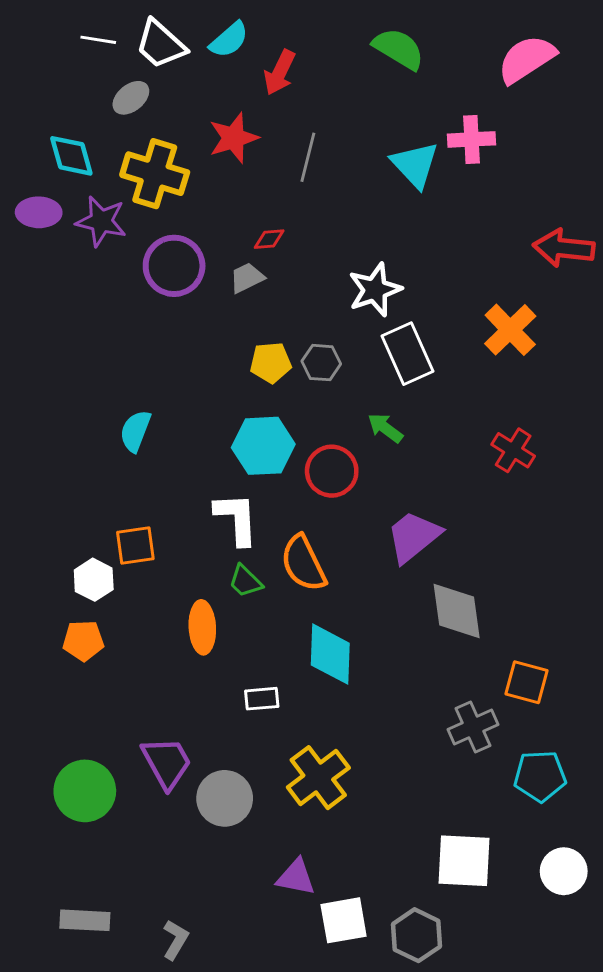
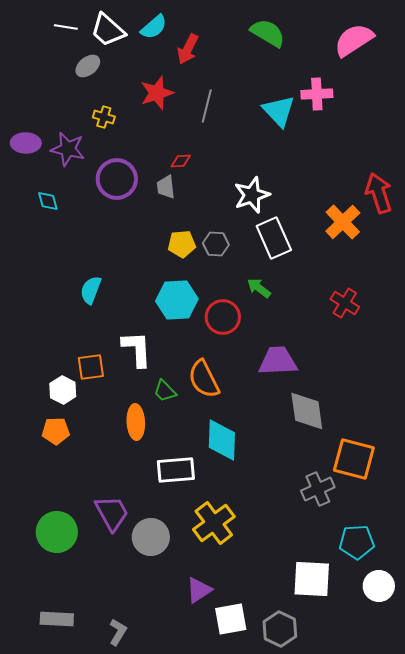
cyan diamond: (71, 156) -> (48, 201), moved, size x0.7
yellow cross: (155, 174) -> (104, 117), size x0.5
red arrow: (564, 248) -> (379, 193), moved, turned 66
gray trapezoid: (247, 278) -> (166, 187), turned -70
white L-shape: (237, 519) -> (137, 349), moved
purple trapezoid: (414, 537) -> (278, 361), turned 36
orange square: (527, 682) -> (354, 459), size x1.4
white rectangle: (262, 699) -> (176, 470), size x1.6
cyan pentagon: (540, 776) -> (357, 542), moved
purple triangle: (296, 877) -> (199, 590), turned -44

